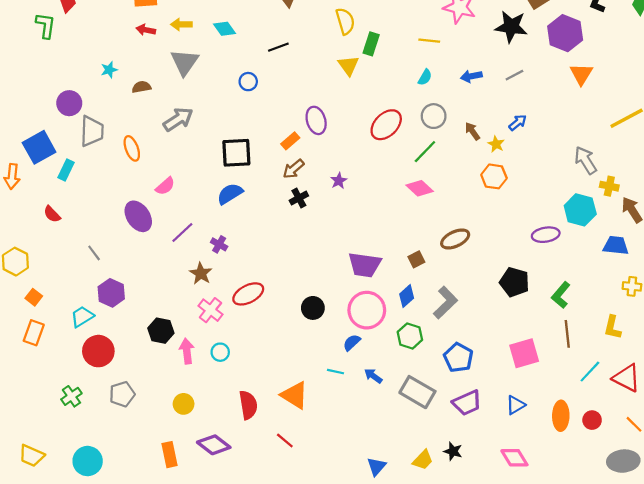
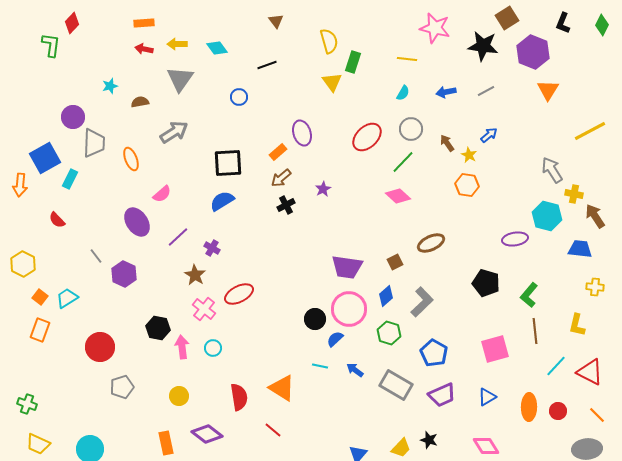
purple hexagon: (111, 293) -> (124, 274), moved
black circle: (313, 308) -> (315, 319), moved
cyan trapezoid: (82, 317) -> (67, 298), moved
green cross: (71, 396) -> (27, 404), moved, turned -36

